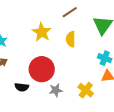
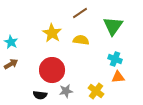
yellow semicircle: (71, 39) -> (81, 40), turned 98
black semicircle: (22, 87) -> (40, 95), moved

